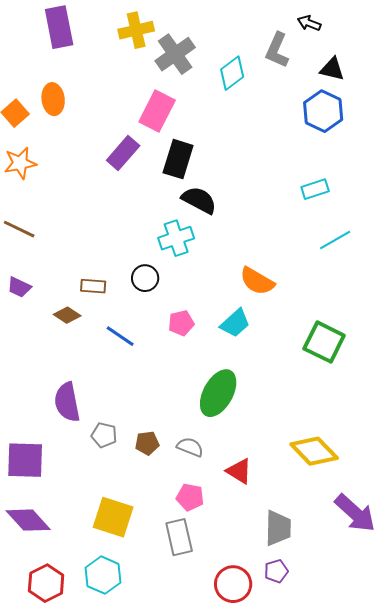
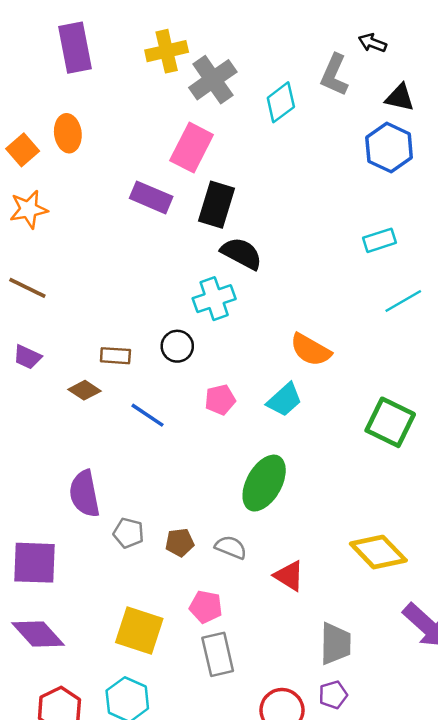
purple rectangle: (123, 153) -> (151, 197), turned 72
pink pentagon: (190, 497) -> (206, 607), moved

